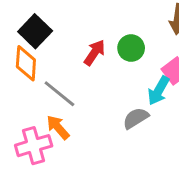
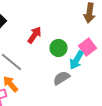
green circle: (131, 48) -> (58, 48), moved

